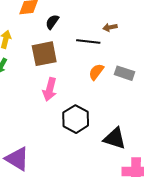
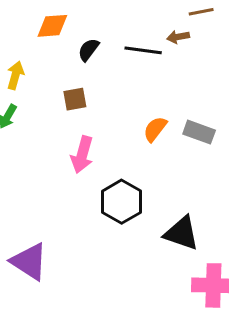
brown arrow: (110, 27) -> (178, 37), moved
black line: (88, 41) -> (143, 50), moved
brown square: (44, 54) -> (75, 99), size x0.6

